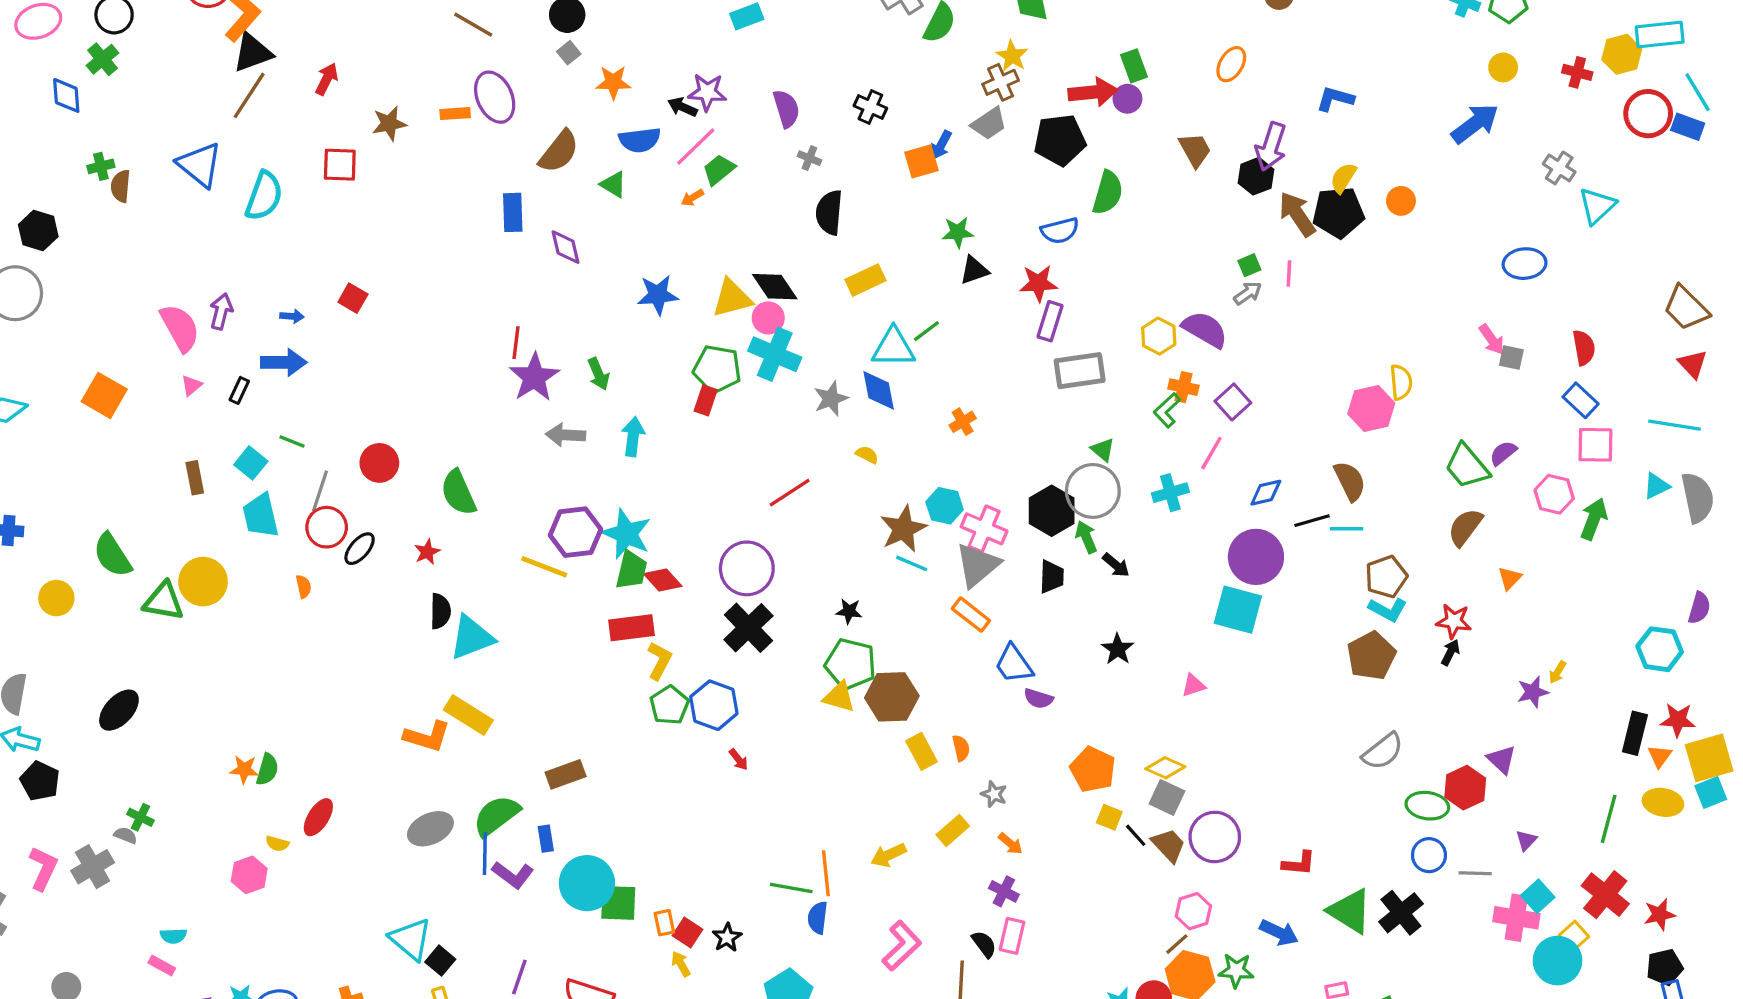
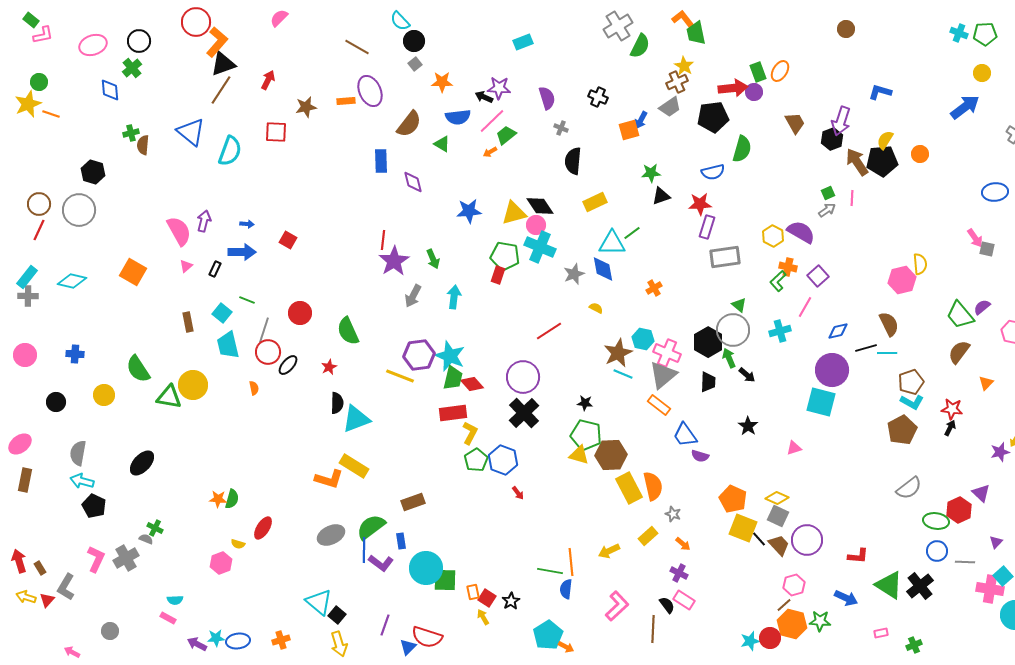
orange ellipse: (1231, 64) -> (780, 71), moved
red square: (353, 298) -> (288, 240), moved
gray arrow: (566, 435) -> (413, 296), turned -65
orange semicircle: (961, 748) -> (653, 486), size x1.8
yellow rectangle: (921, 751) -> (629, 488), size x1.4
yellow square: (1109, 817) -> (743, 528), size x1.8
pink rectangle: (1012, 936) -> (684, 600), turned -70

